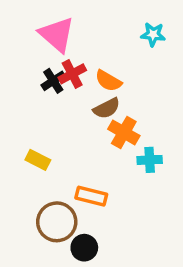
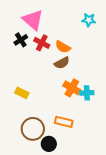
red cross: (72, 74) -> (42, 43), turned -35
black cross: (53, 81) -> (21, 40), moved
orange cross: (124, 132) -> (72, 88), moved
orange rectangle: (91, 196) -> (64, 122), moved

